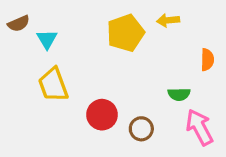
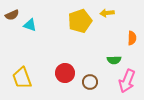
cyan triangle: (47, 39) -> (30, 25), turned -40
yellow trapezoid: (53, 85) -> (22, 78), moved
pink arrow: (199, 127) -> (127, 81), turned -130

